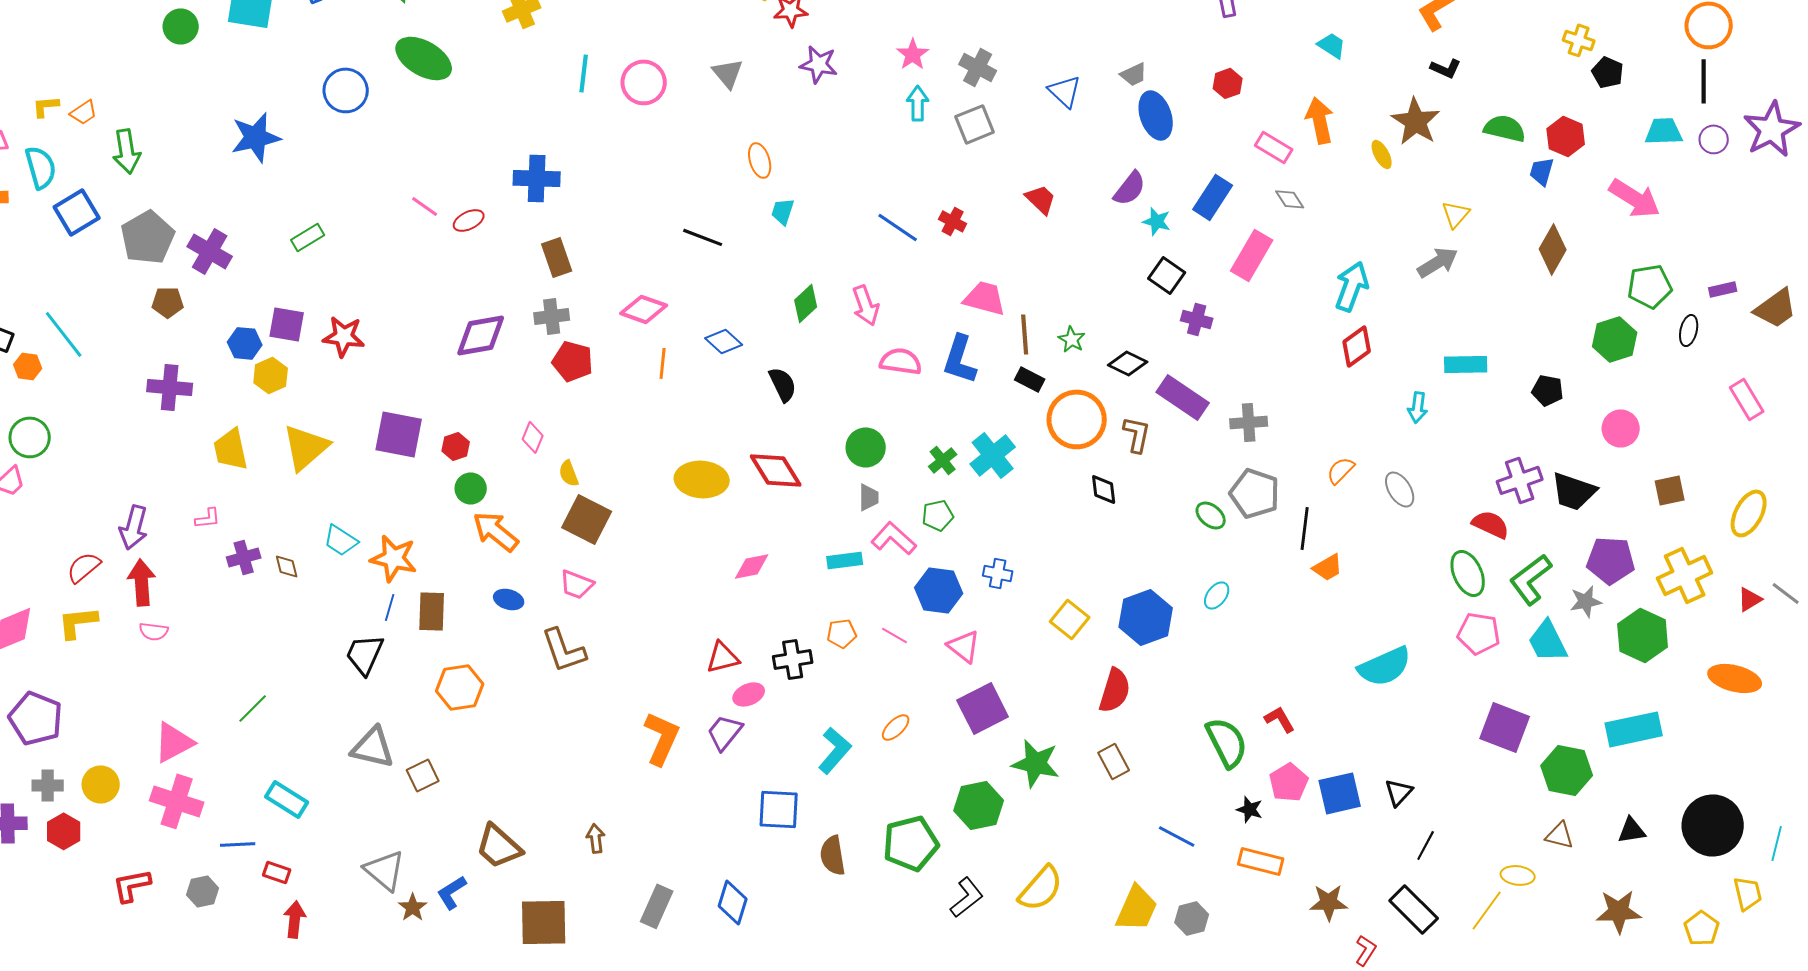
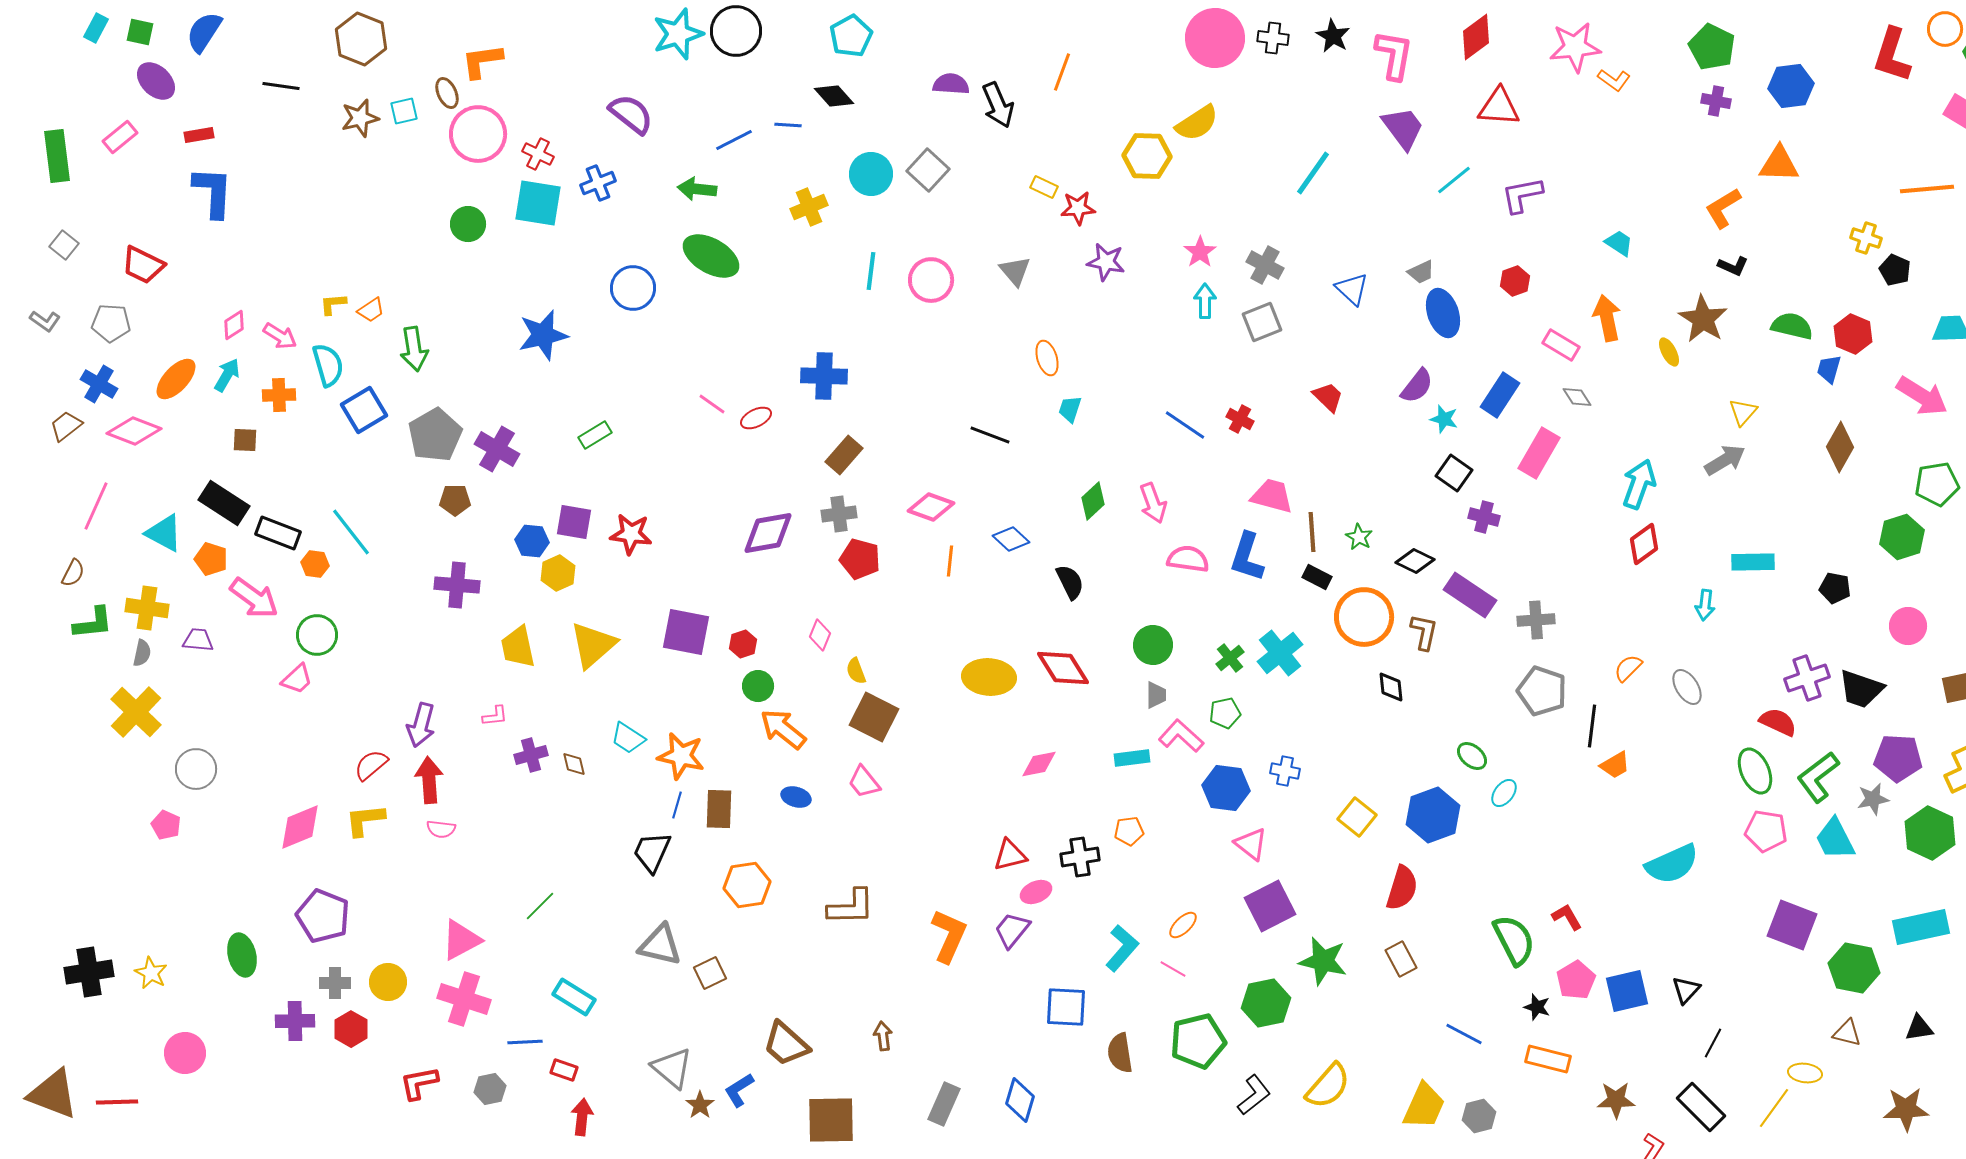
brown rectangle: (557, 257) -> (844, 455), turned 60
green ellipse: (1211, 515) -> (1472, 756), moved
pink trapezoid: (577, 584) -> (864, 782), turned 30
pink line: (895, 635) -> (1173, 969), moved
brown L-shape: (564, 650) -> (851, 907), moved, turned -72

